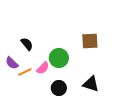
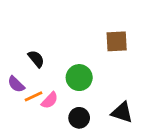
brown square: (90, 41) -> (117, 41), moved
pink semicircle: (43, 68) -> (50, 100), moved

